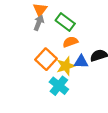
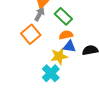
orange square: (46, 59) -> (31, 34), moved
blue triangle: (81, 62) -> (69, 46), moved

